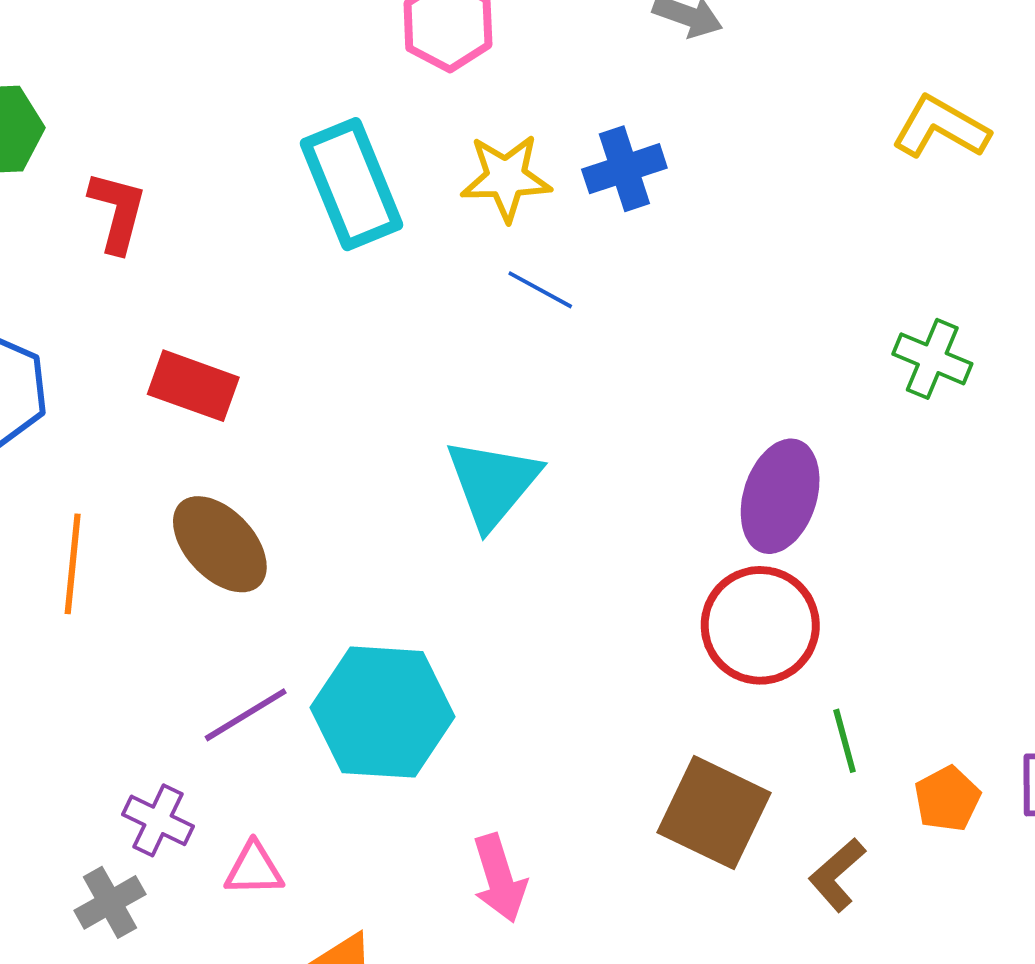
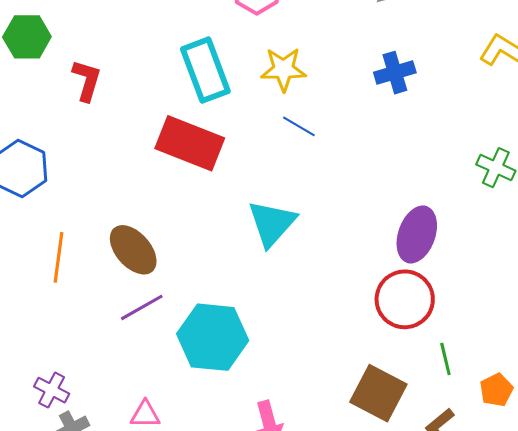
blue cross: (624, 169) -> (395, 73), moved
red rectangle: (193, 386) -> (190, 143), moved, size x1.5
purple line: (246, 715) -> (142, 307), moved
purple cross: (158, 820) -> (52, 390), moved

